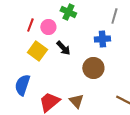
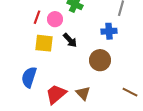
yellow square: (37, 51) -> (44, 43), turned -30

